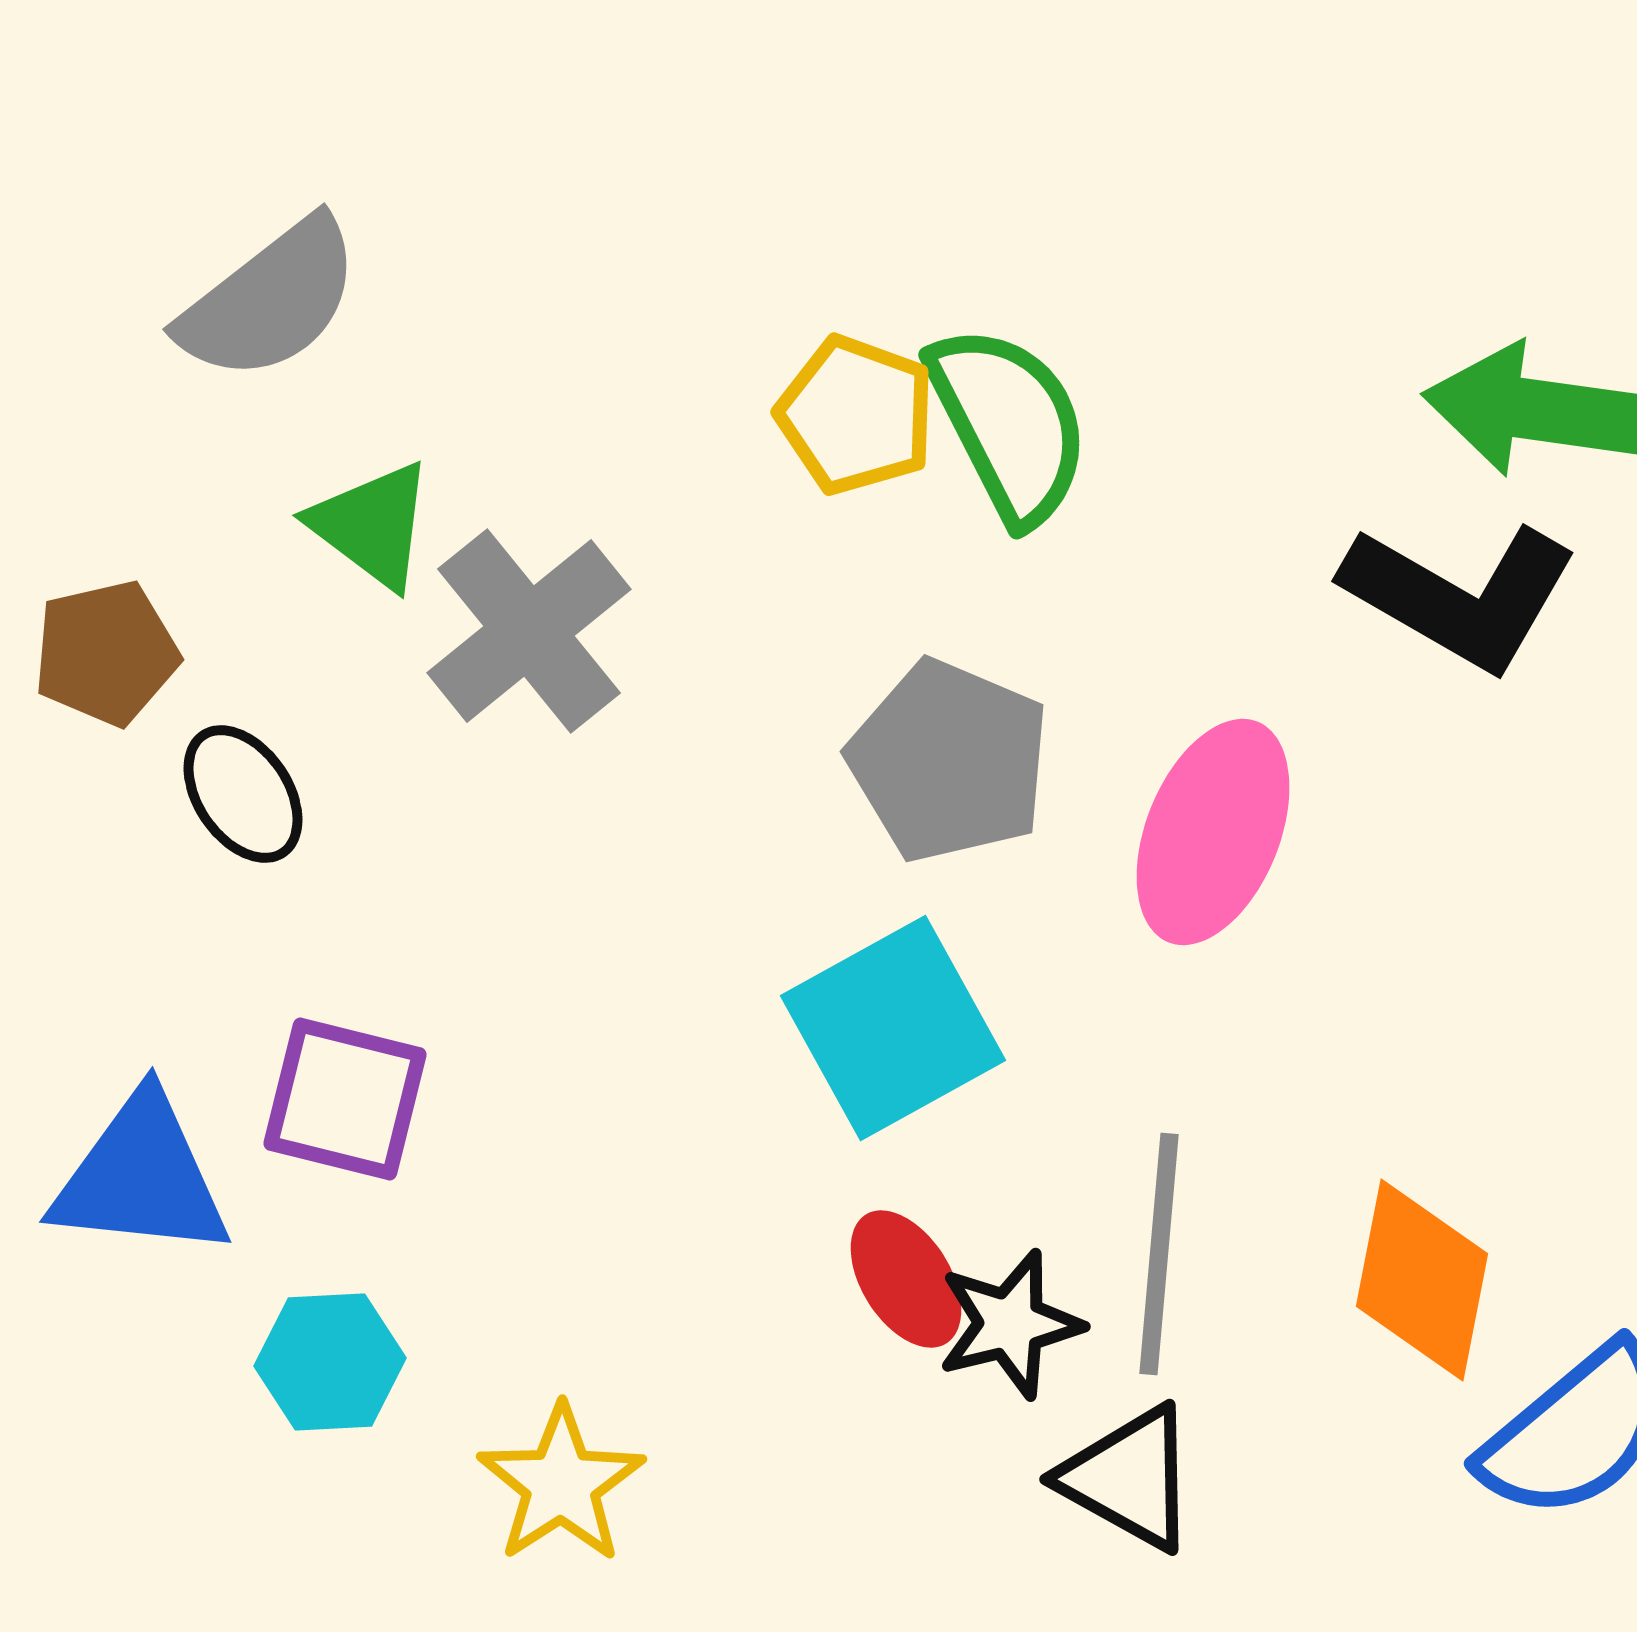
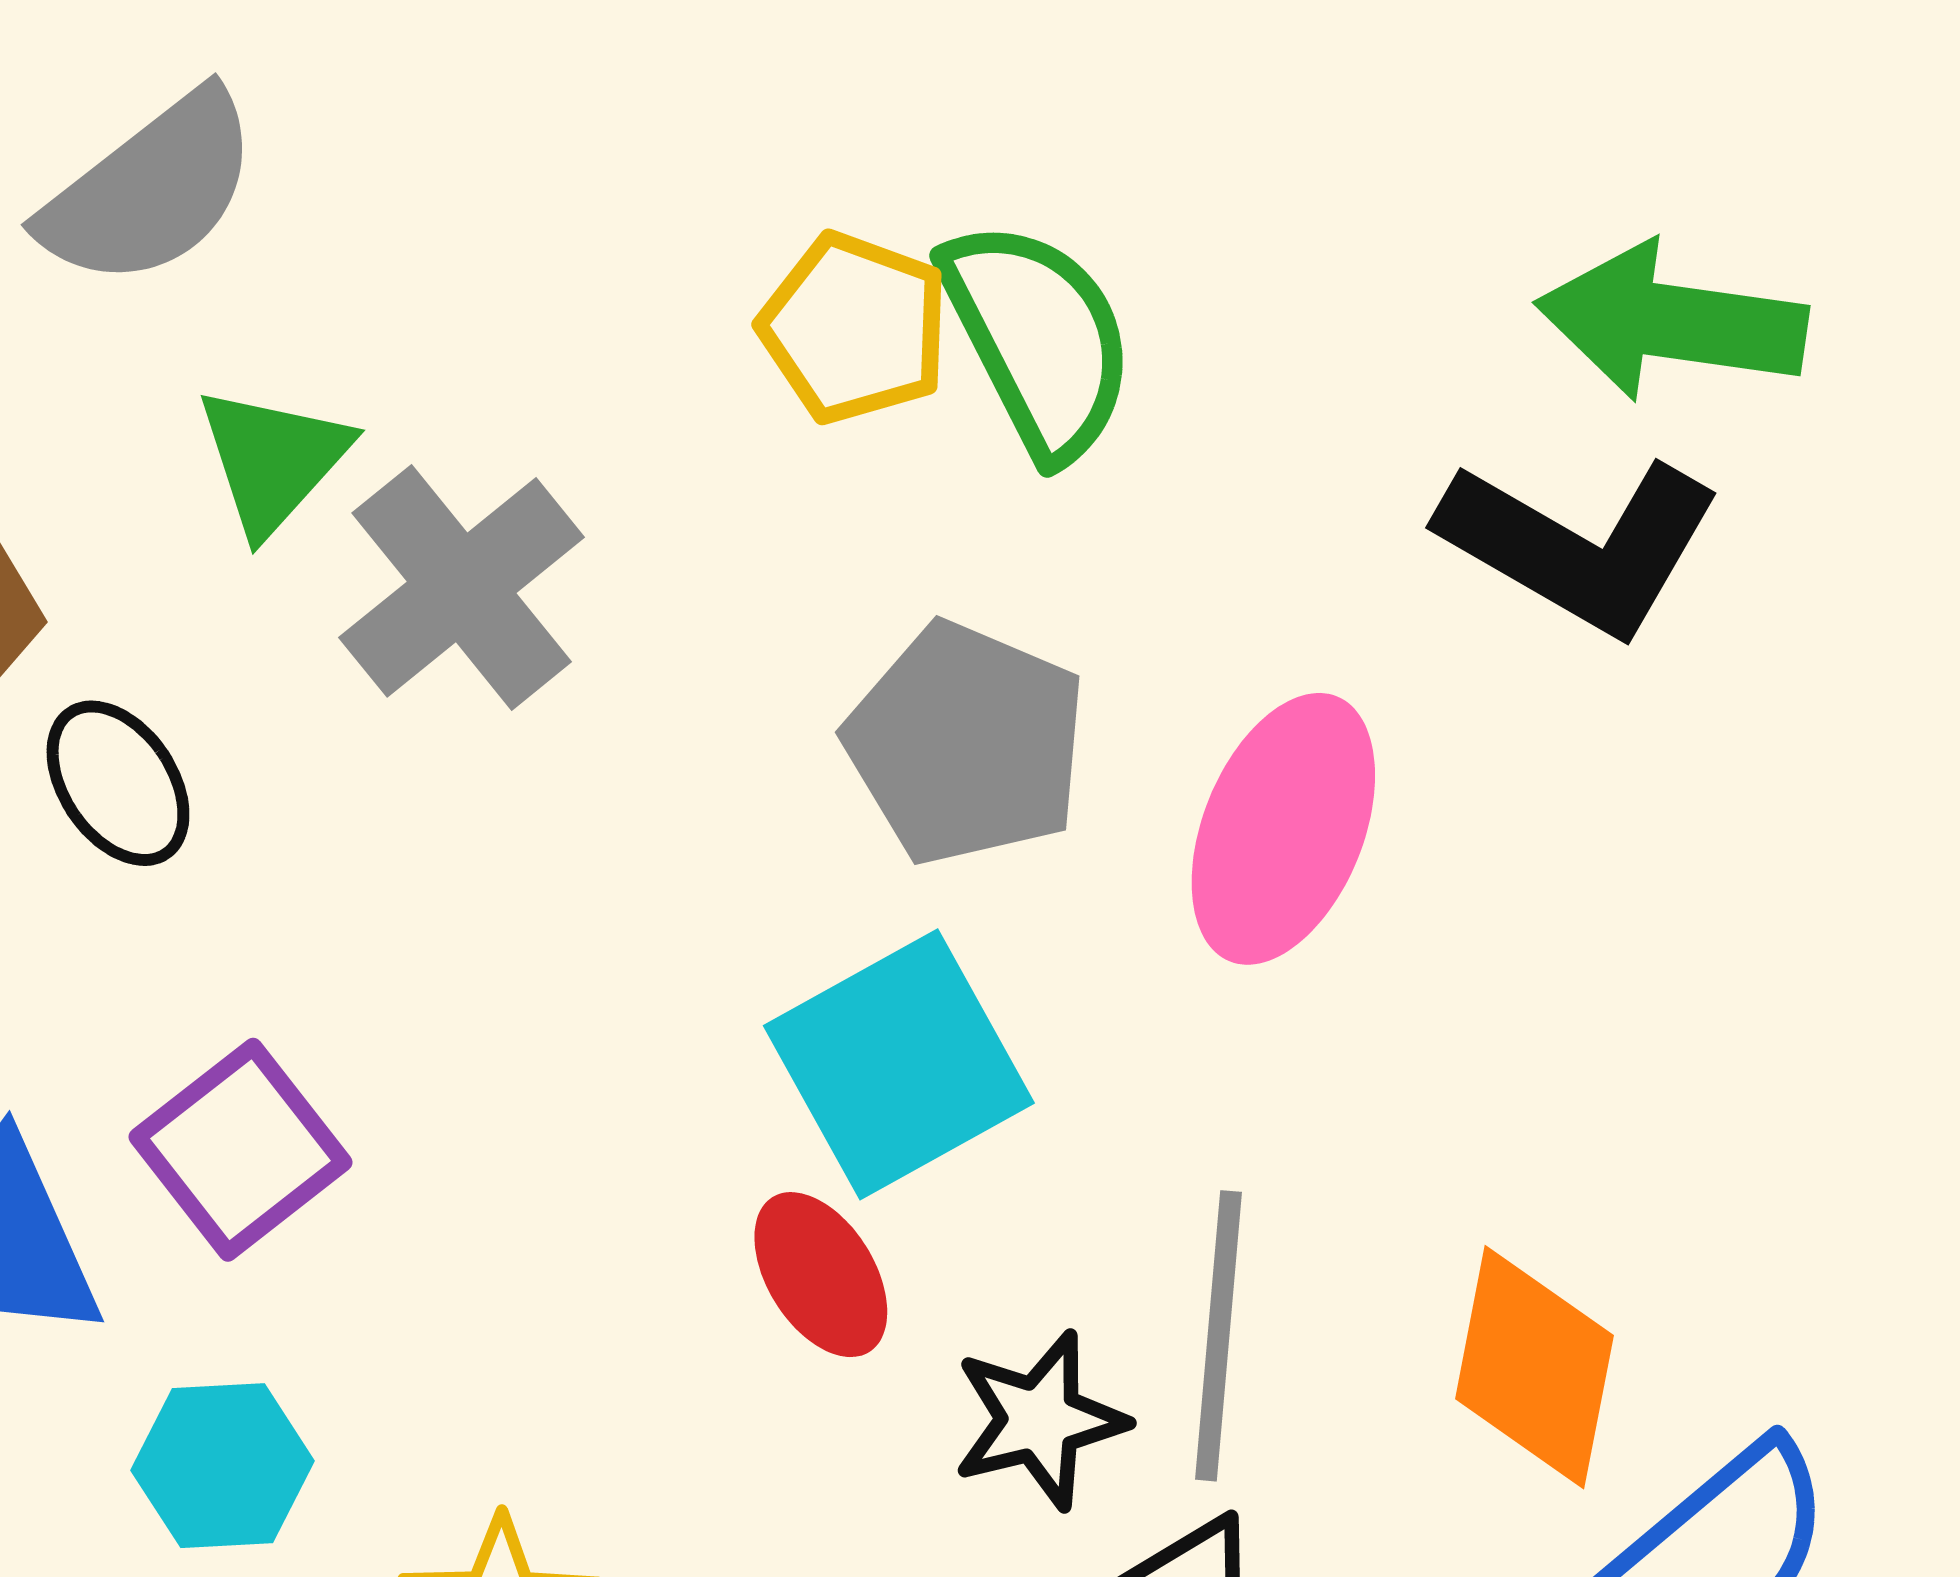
green triangle: (372, 525) -> (273, 460), turned 35
purple square: (345, 1099) -> (241, 1150), turned 38
red ellipse: (906, 1279) -> (821, 1275), moved

